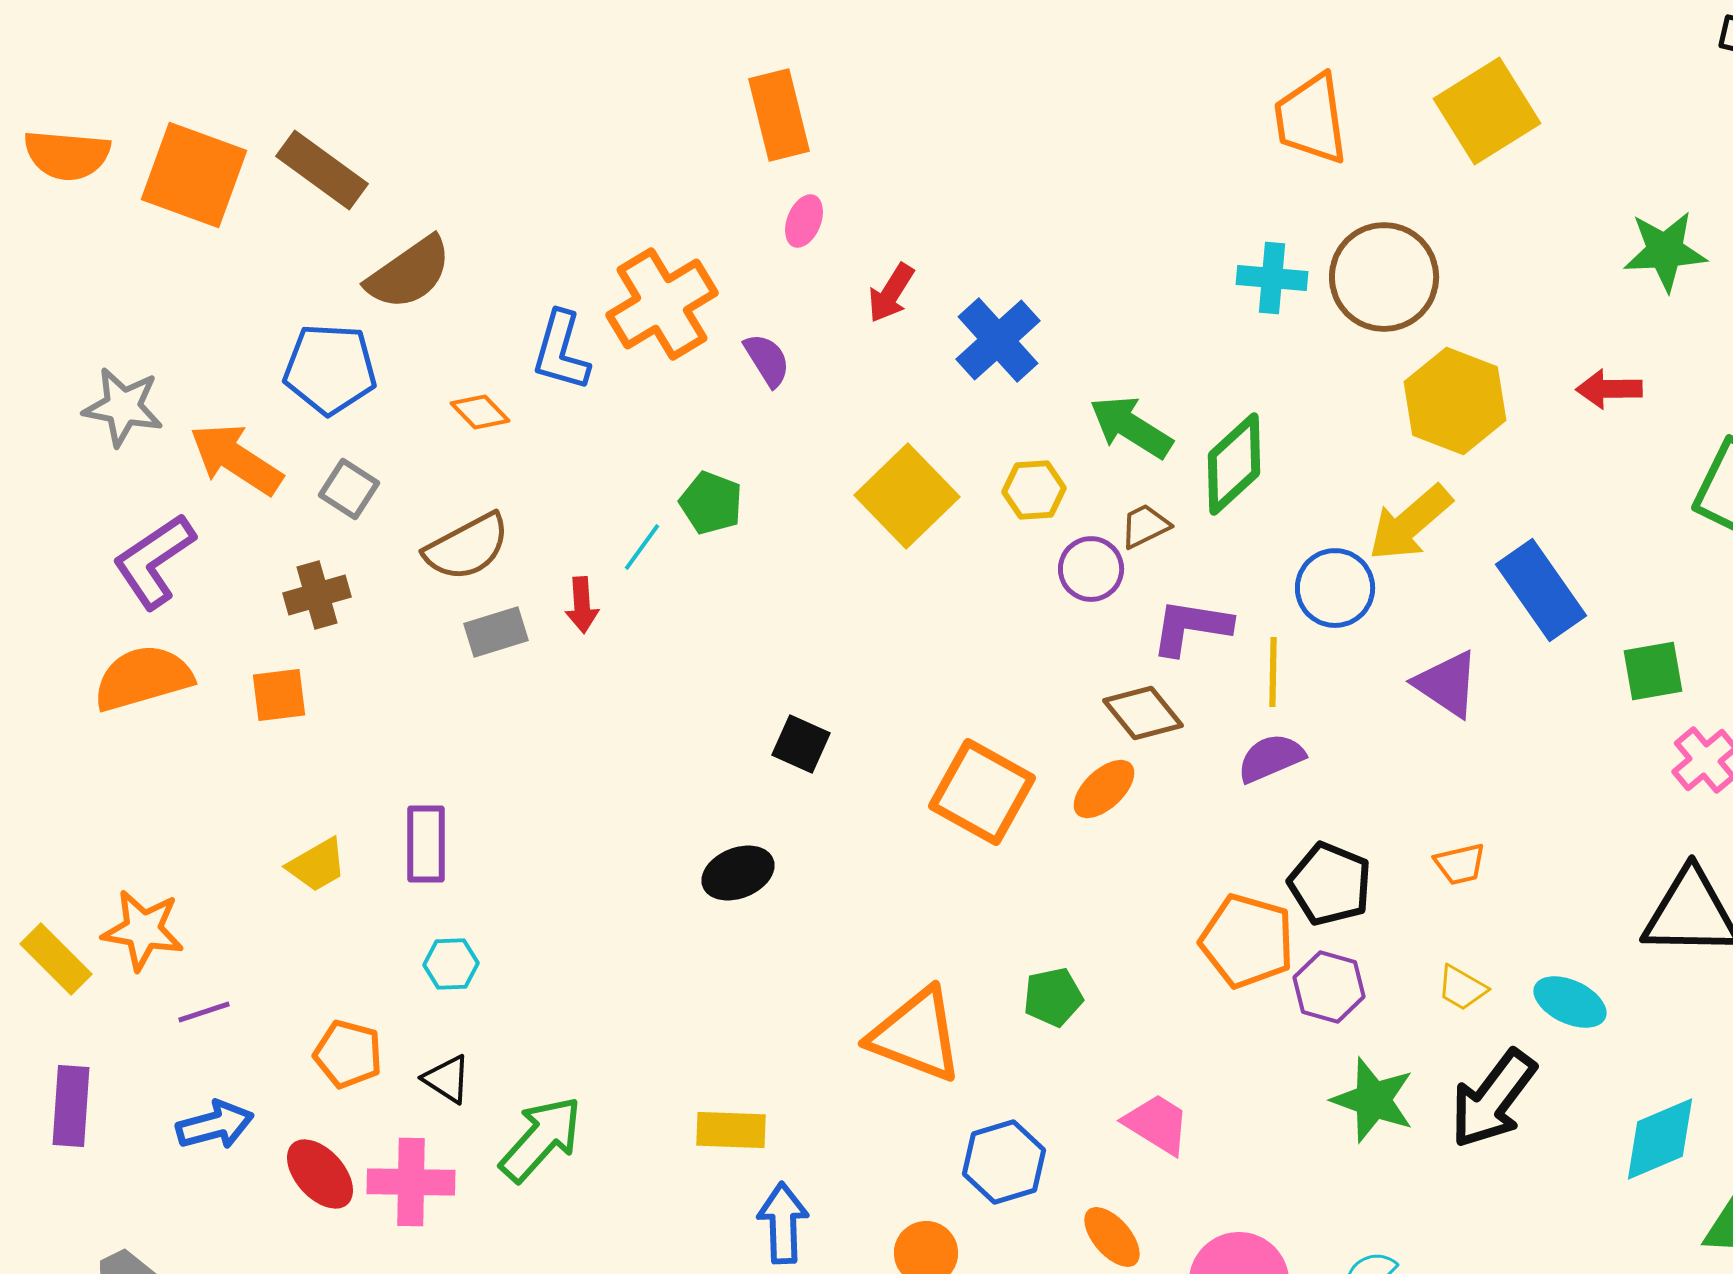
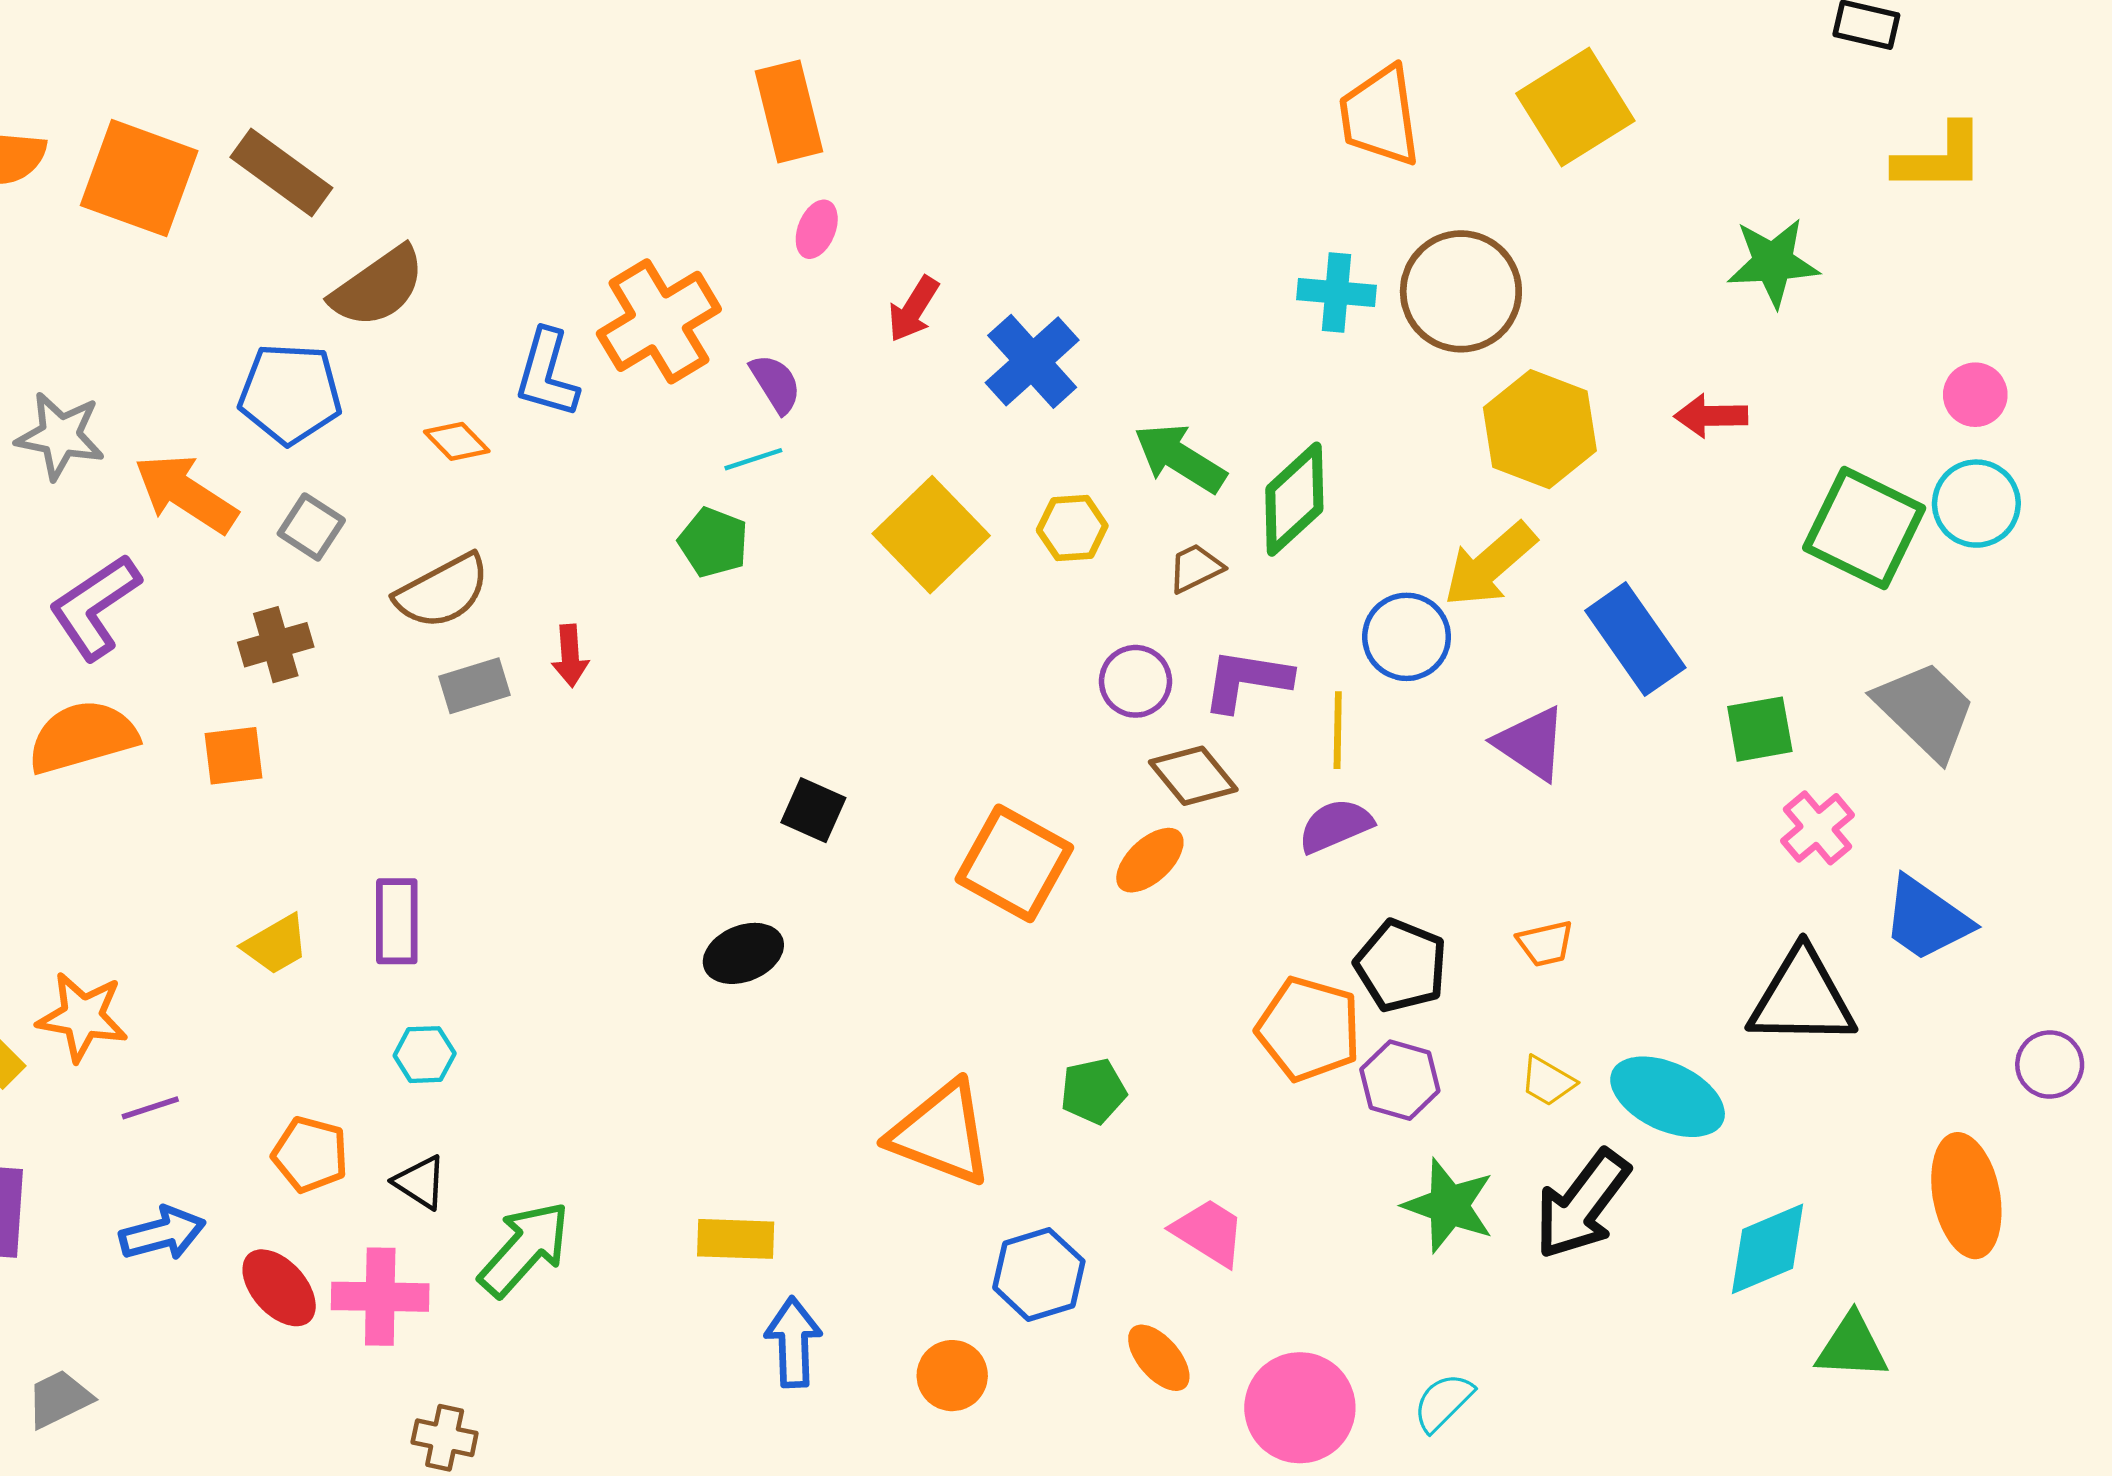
cyan line: (642, 547) -> (753, 459), moved, turned 36
purple circle: (1091, 569) -> (1135, 681), moved
cyan ellipse: (1570, 1002) -> (1668, 1097), size x1.4

